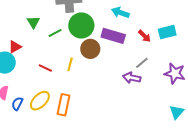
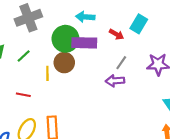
green circle: (81, 25) -> (65, 39), moved
cyan rectangle: (167, 32) -> (139, 24), turned -30
yellow line: (70, 64) -> (47, 73), moved

